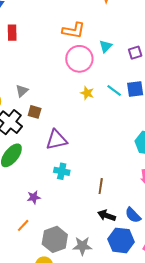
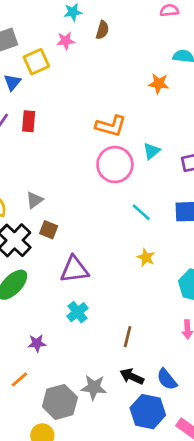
cyan line: (114, 91) -> (141, 212), moved
yellow star: (87, 93) -> (146, 257), moved
cyan cross: (62, 171) -> (77, 312), turned 35
gray star: (82, 246) -> (94, 387), moved

